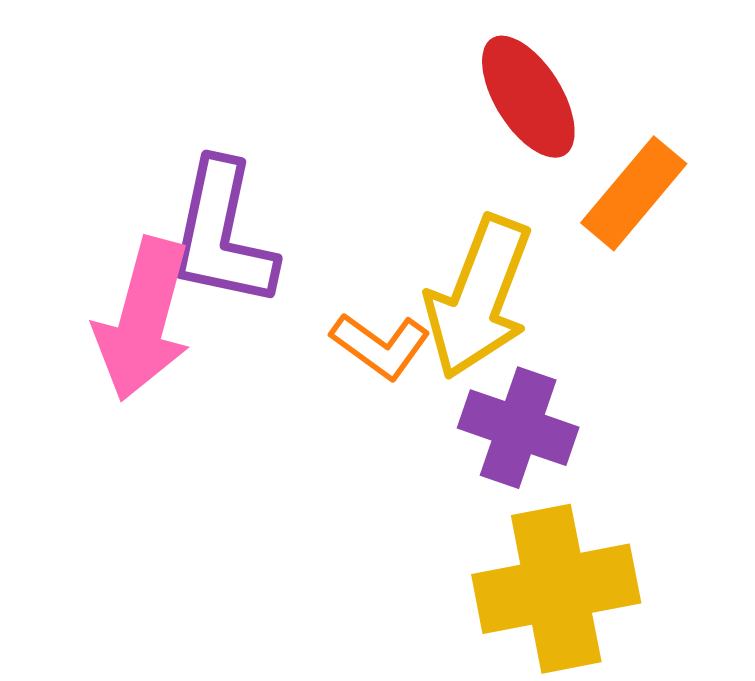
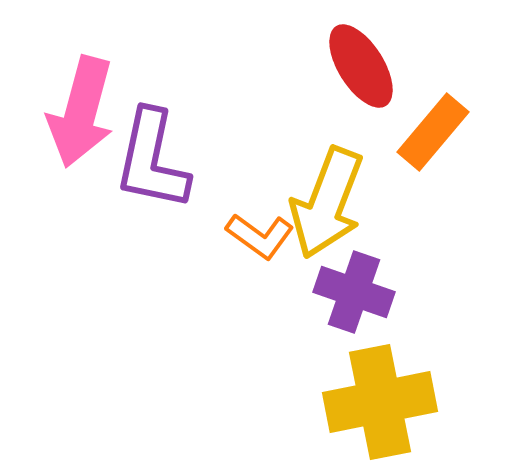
pink arrow: (143, 319) -> (81, 112), moved

